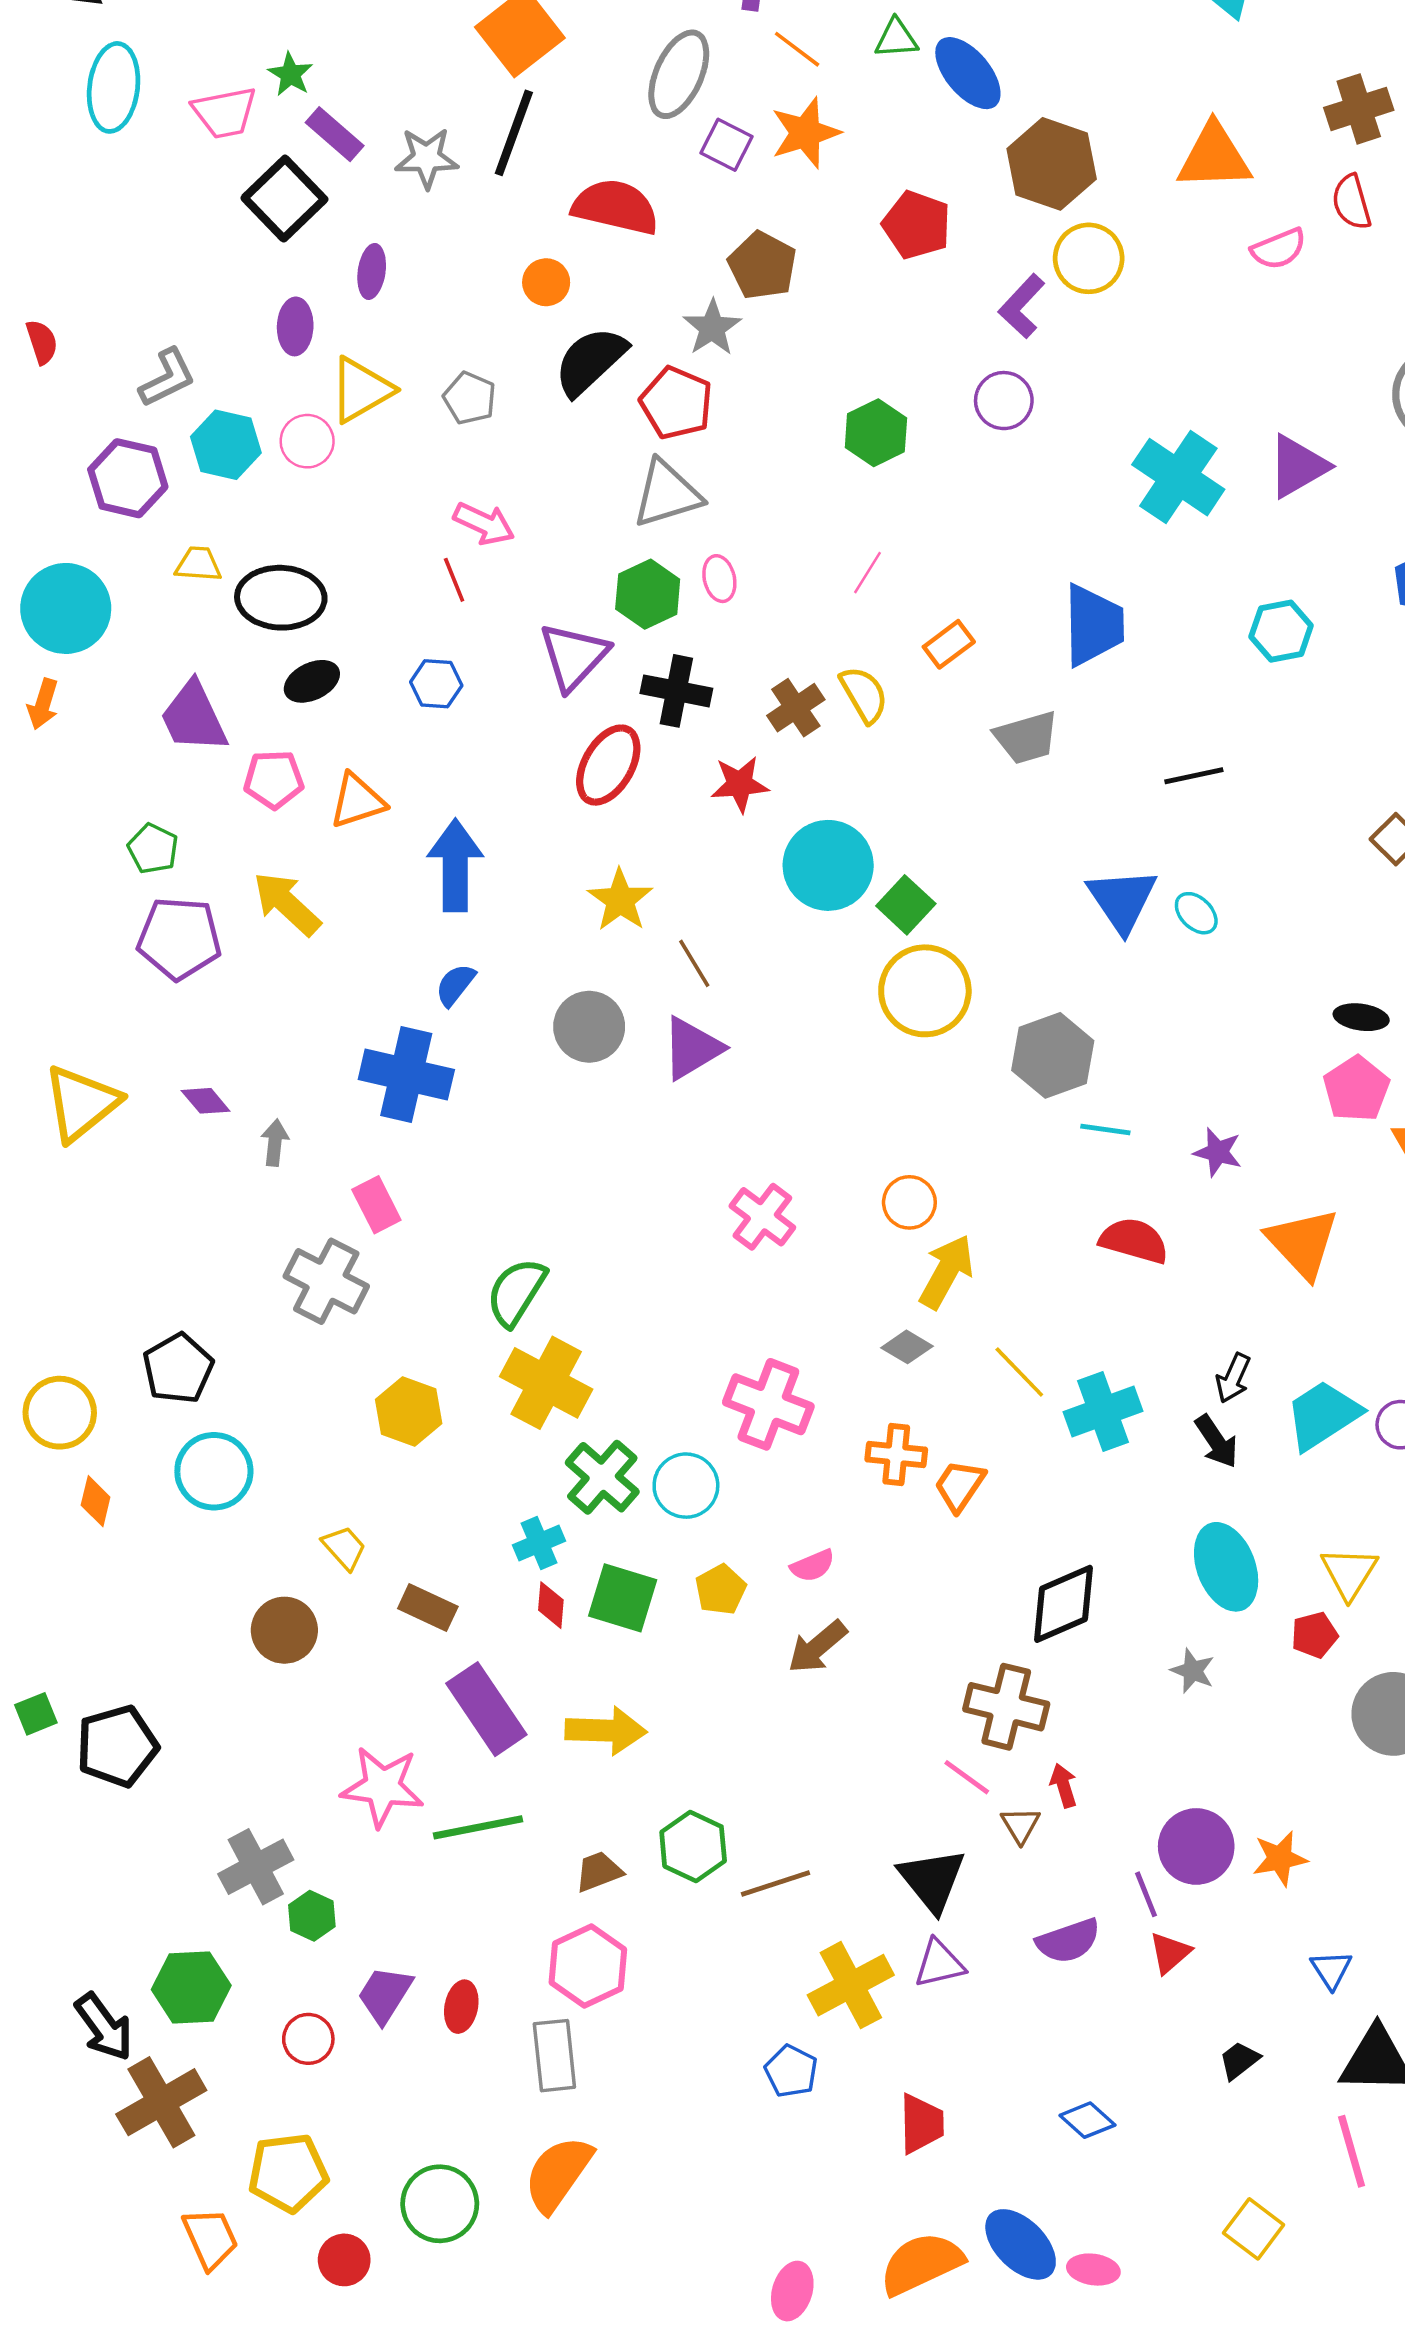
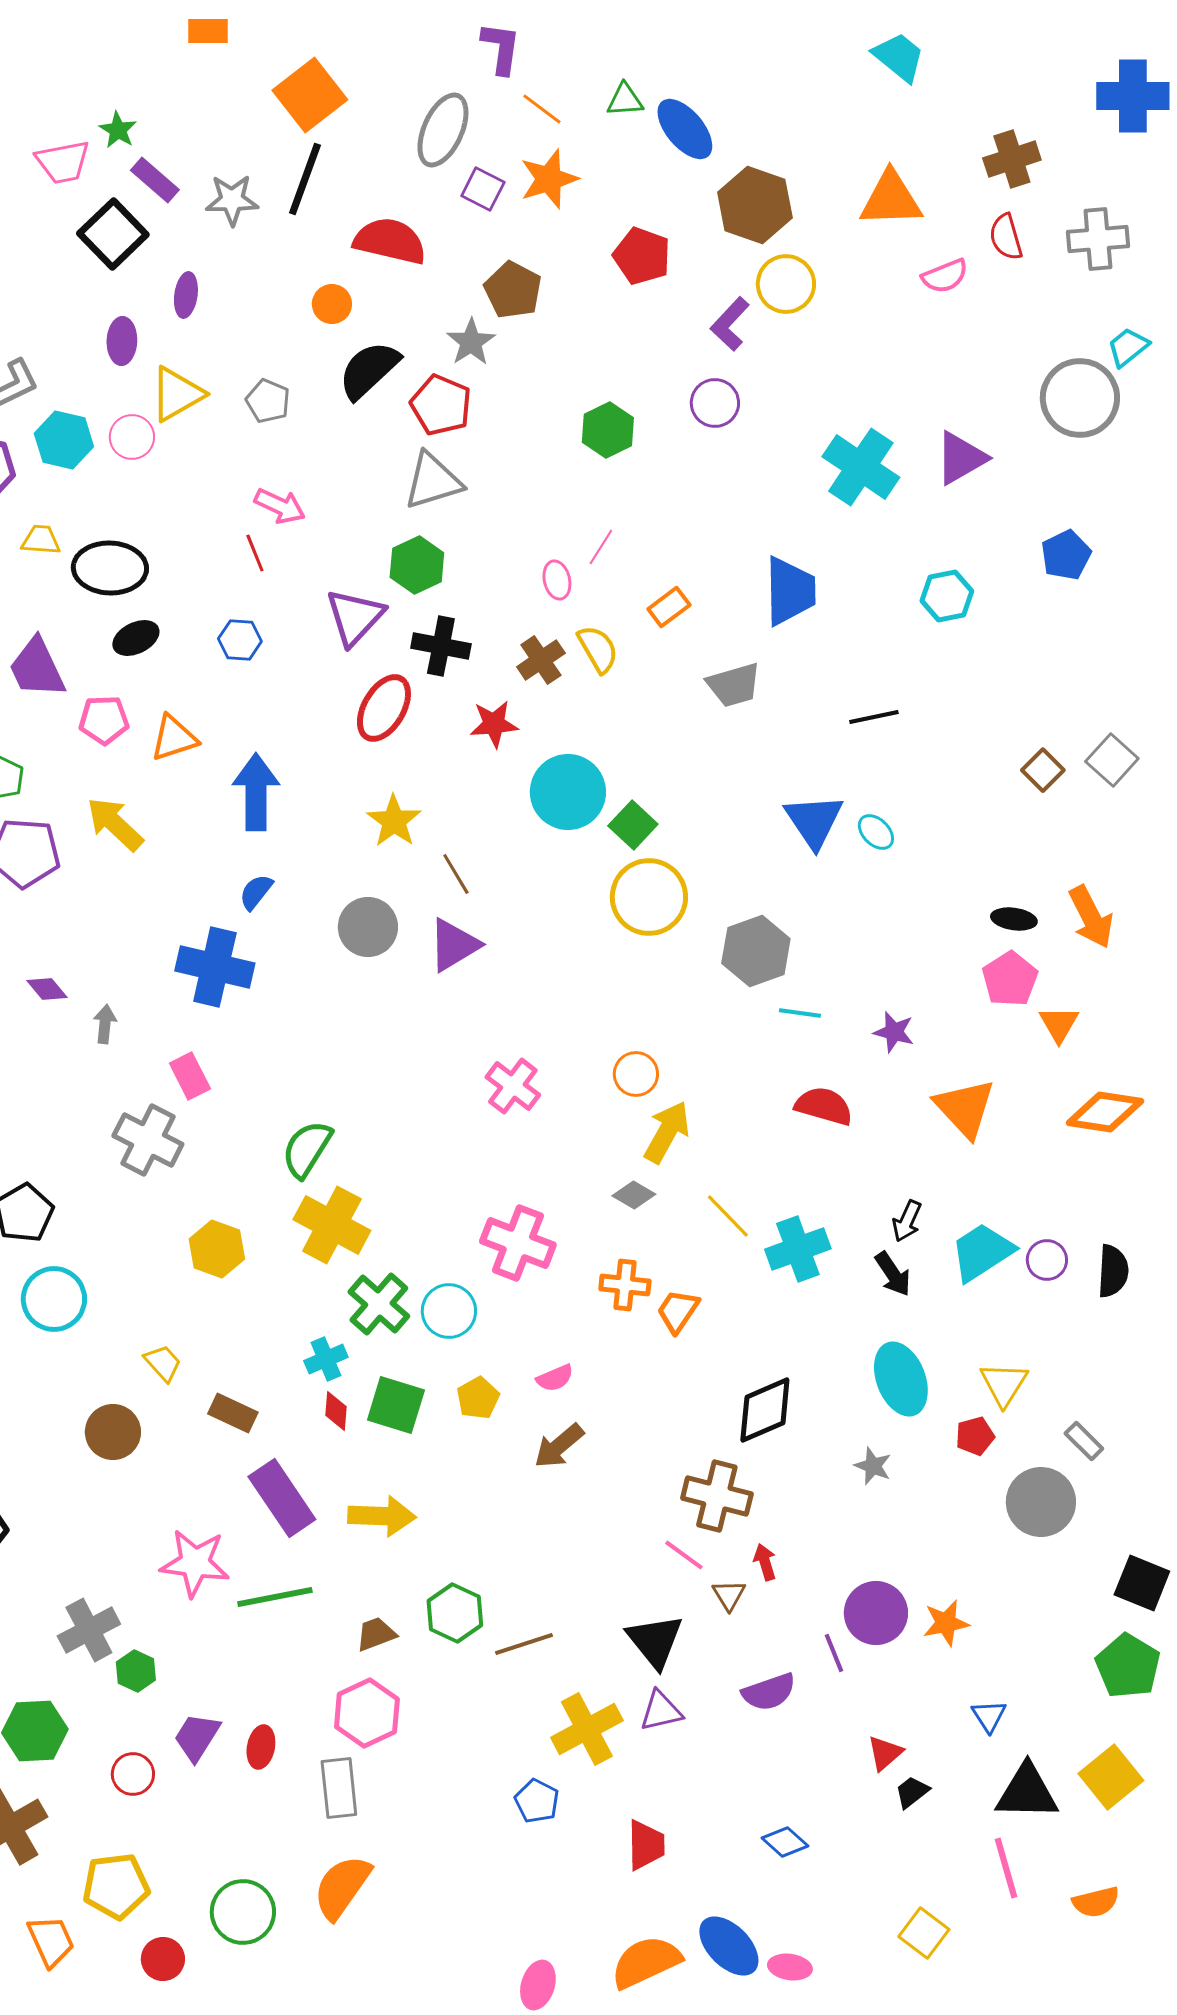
pink ellipse: (719, 579) -> (557, 580), moved
red triangle: (1170, 1953) -> (885, 1753), moved

